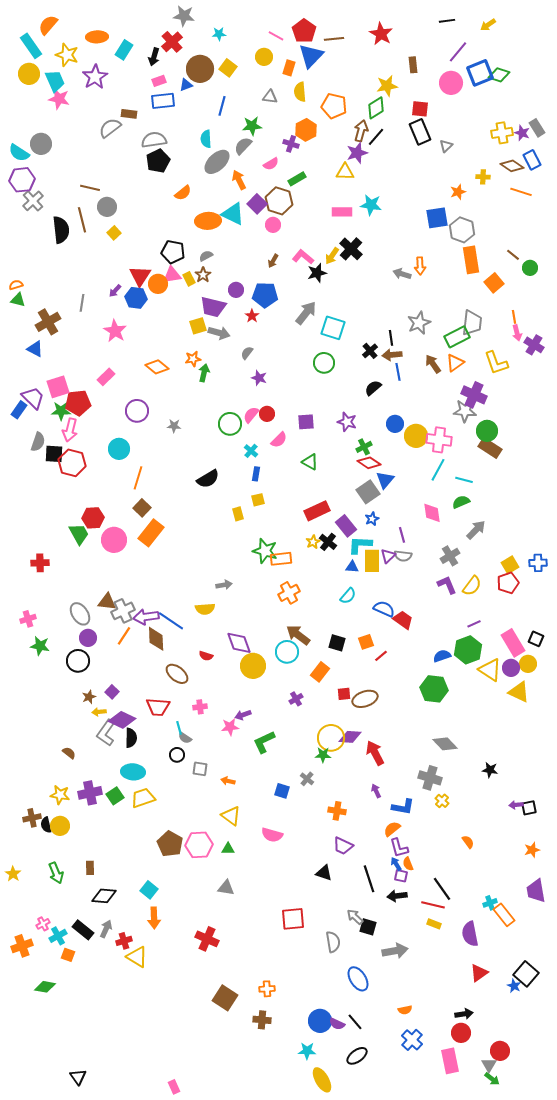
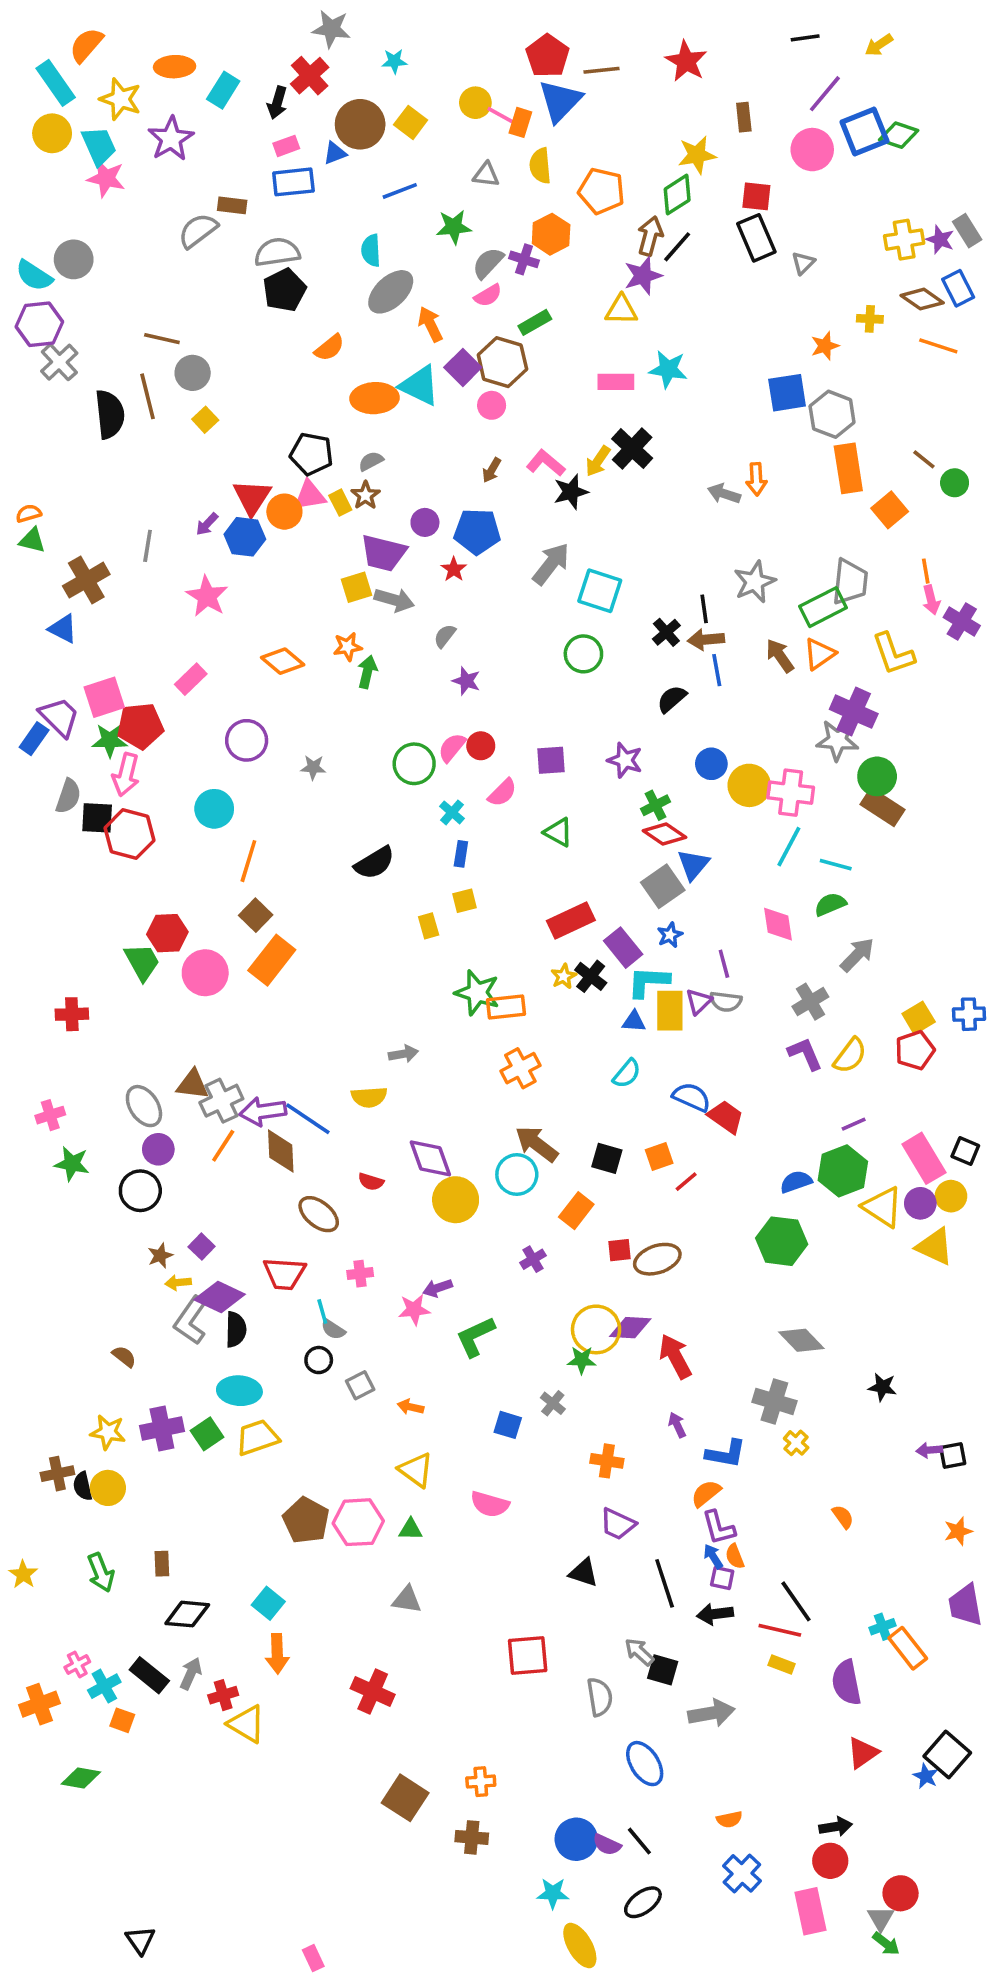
pink line: (276, 36) -> (501, 115), moved
blue line: (222, 106) -> (400, 191), turned 54
gray semicircle: (243, 146) -> (488, 263), moved
gray square: (200, 769) -> (360, 1385), turned -35

